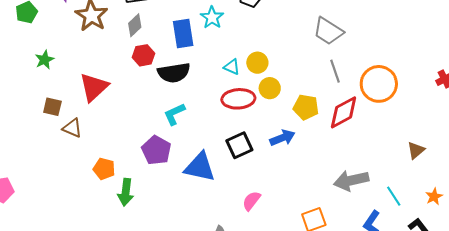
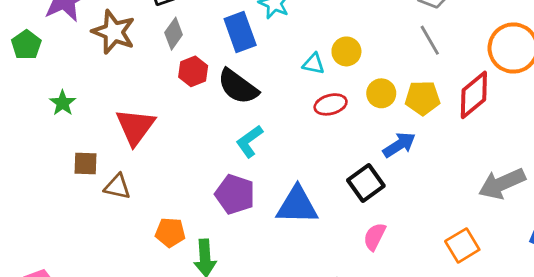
gray line: (335, 71) -> (430, 40), moved
black semicircle: (174, 73) -> (238, 87), turned 56
yellow circle: (270, 88) -> (381, 93), moved
red ellipse: (238, 99) -> (331, 104), size x0.7
black square: (239, 145) -> (366, 183), moved

